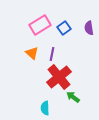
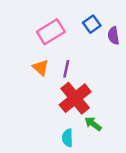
blue square: (64, 28) -> (92, 24), moved
cyan semicircle: (45, 108) -> (67, 138), moved

